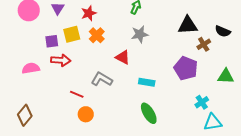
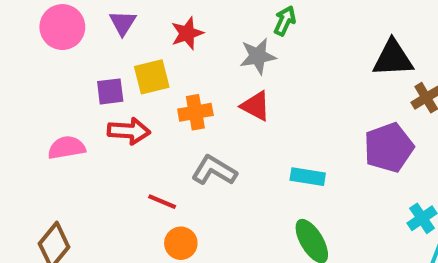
gray star: (140, 34) -> (258, 56), moved
orange cross: (97, 35) -> (195, 112), moved, turned 35
red triangle: (123, 57) -> (256, 106), moved
purple pentagon: (186, 68) -> (389, 148), turned 30

